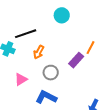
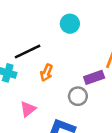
purple rectangle: (76, 60) -> (94, 77), turned 35
gray circle: (51, 73) -> (78, 96), moved

